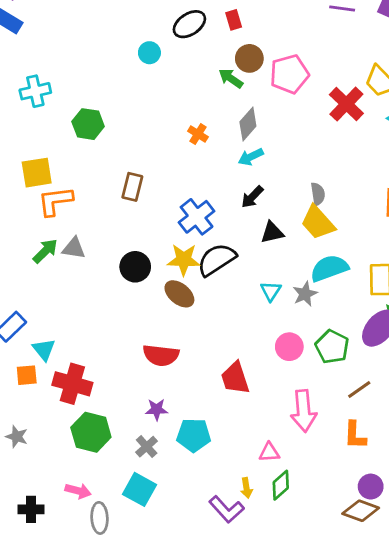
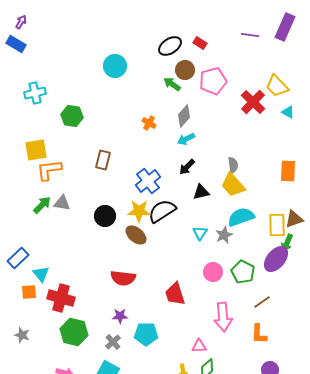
red rectangle: (234, 20) -> (200, 43), moved, turned -40
black ellipse: (189, 24) -> (170, 46), moved
cyan circle: (149, 53) -> (115, 66), size x1.5

